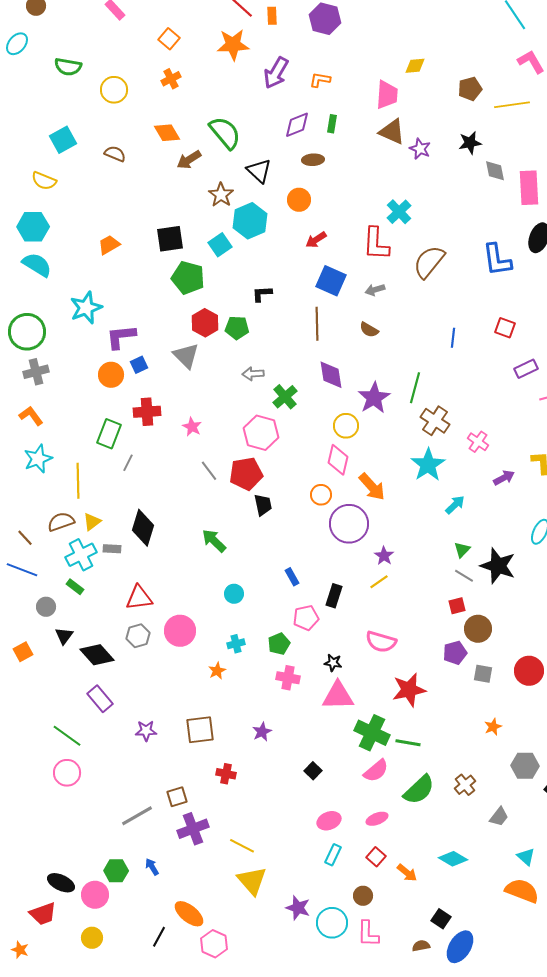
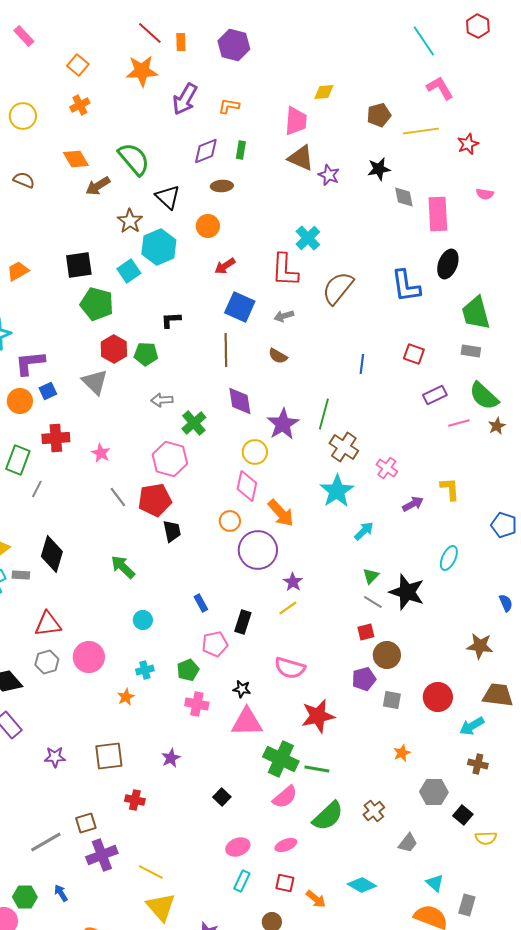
red square: (376, 857) -> (285, 883), turned -30

